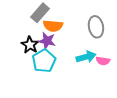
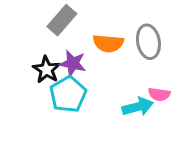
orange semicircle: (53, 26) -> (108, 43), moved
cyan arrow: (86, 57) -> (138, 107), moved

